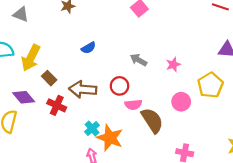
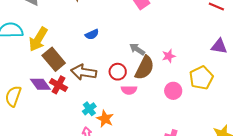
brown rectangle: (49, 78) -> (54, 59), size x1.6
purple diamond: (24, 97) -> (40, 84), moved
brown semicircle: (152, 120) -> (144, 68), moved, turned 55
orange star: (110, 138) -> (105, 119), size x0.7

